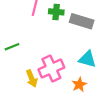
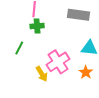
green cross: (56, 12) -> (37, 26), moved
green line: (12, 47) -> (19, 48), turned -32

